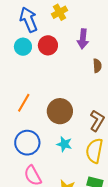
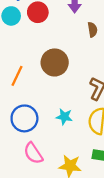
brown circle: (60, 111) -> (55, 62), moved

